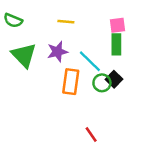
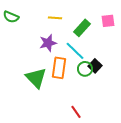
pink square: (118, 25) -> (108, 21), moved
green rectangle: (116, 44) -> (82, 28), moved, turned 42
green triangle: (24, 55) -> (36, 78), moved

